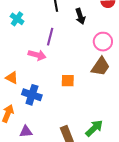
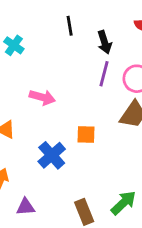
purple line: (50, 37) -> (104, 74), moved
blue cross: (32, 95) -> (52, 155), moved, turned 30

